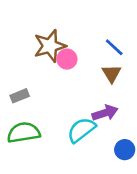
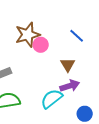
brown triangle: (112, 73) -> (68, 65), moved

